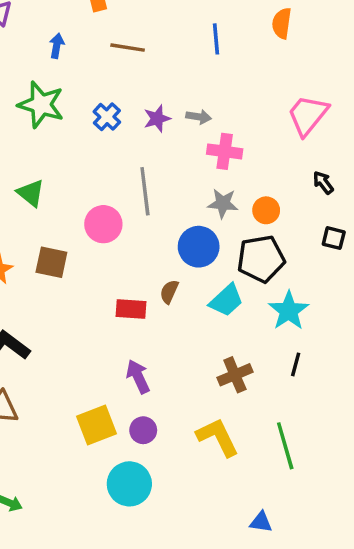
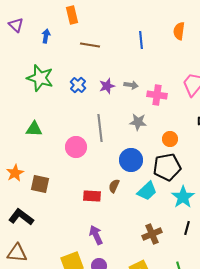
blue arrow: (57, 46) -> (46, 36), moved
pink cross: (225, 151) -> (157, 95), moved
green triangle: (31, 193) -> (34, 129), turned -36
gray star: (223, 203) -> (138, 122), moved
brown square: (51, 262) -> (40, 184), moved

